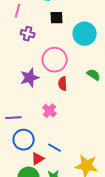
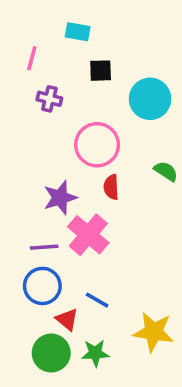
purple star: (30, 78) -> (60, 198), moved
pink cross: (50, 111) -> (88, 235), size x1.6
purple line: (14, 118) -> (44, 247), moved
red triangle: (38, 159) -> (67, 319), turned -48

